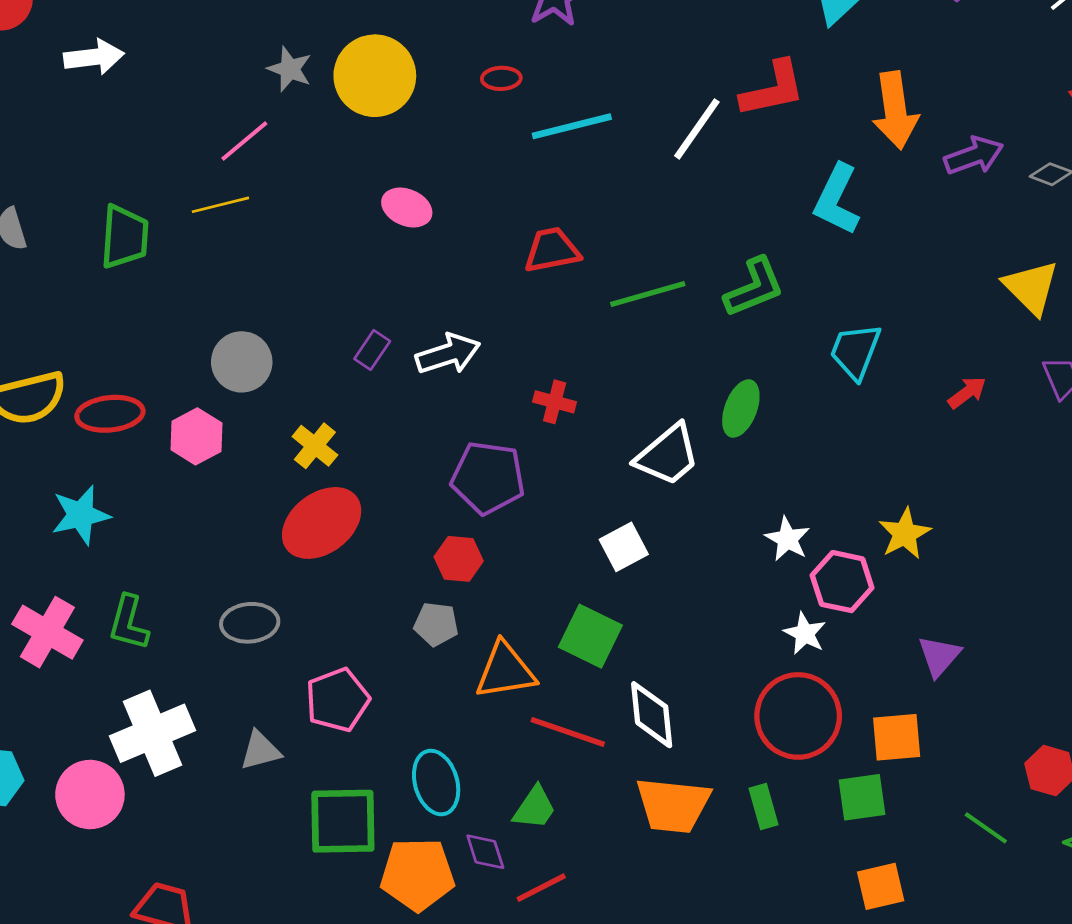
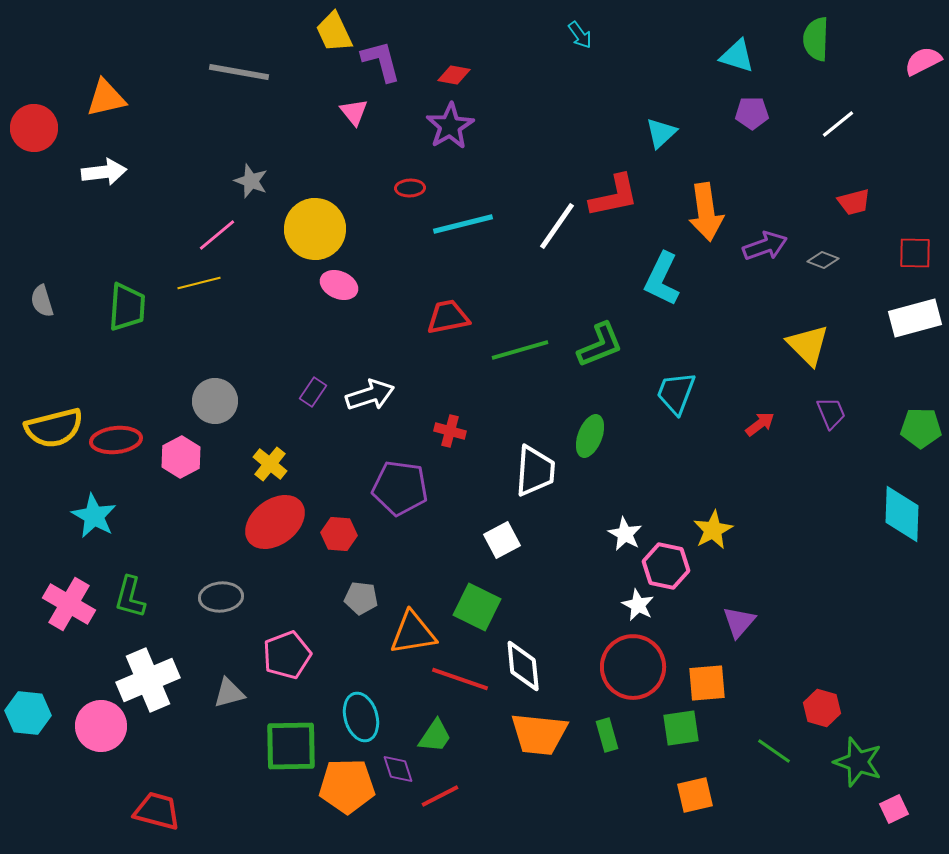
yellow circle: (375, 76) -> (315, 229), moved
white trapezoid: (668, 455) -> (535, 471), turned -46
cyan star: (81, 515) -> (94, 516), turned -30
red hexagon: (459, 559) -> (339, 534), moved

